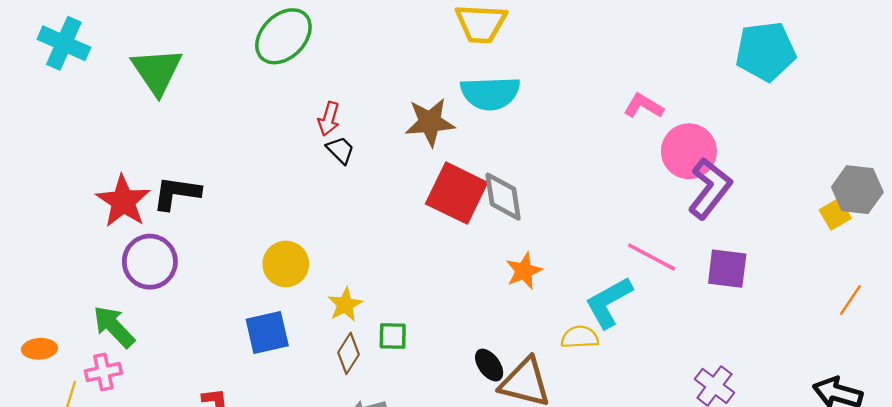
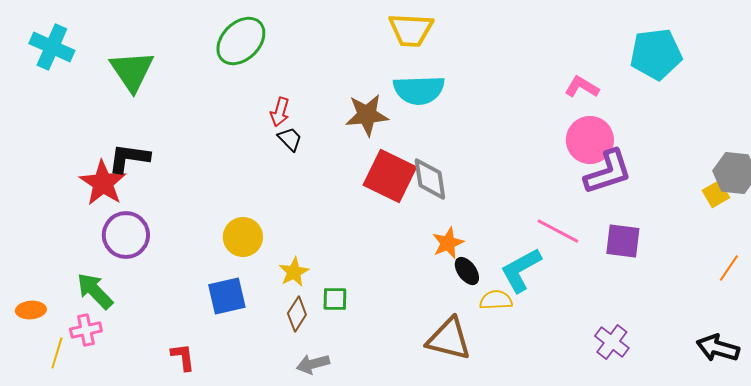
pink L-shape: (644, 106) -> (582, 87), moved
purple L-shape: (710, 188) -> (608, 172), turned 34
black L-shape: (177, 193) -> (129, 158), moved
black ellipse: (489, 365) -> (467, 271), moved

